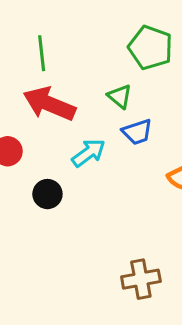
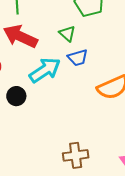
cyan arrow: (89, 153) -> (45, 70), size x1.4

